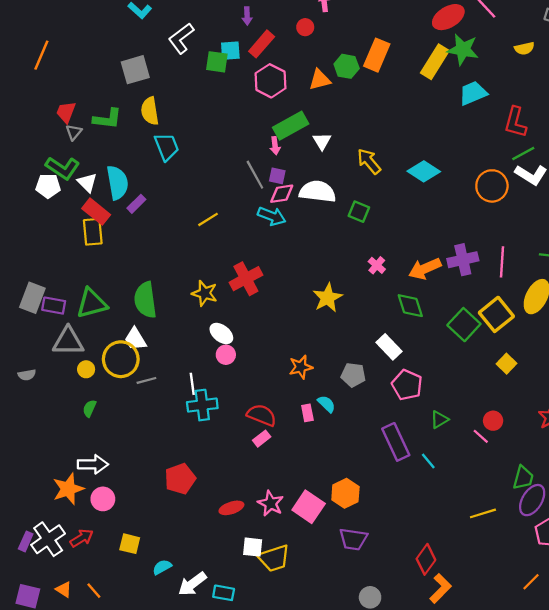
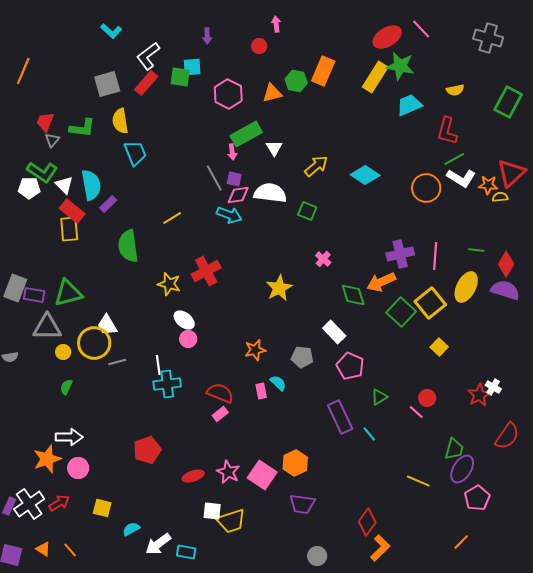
red rectangle: (262, 44) -> (146, 83), moved
yellow semicircle: (524, 48) -> (455, 90), moved
yellow arrow: (369, 161) -> (316, 166), turned 90
orange arrow: (425, 269) -> (381, 282), moved
green semicircle: (145, 300) -> (128, 246), moved
yellow line: (483, 513) -> (418, 481), turned 40

